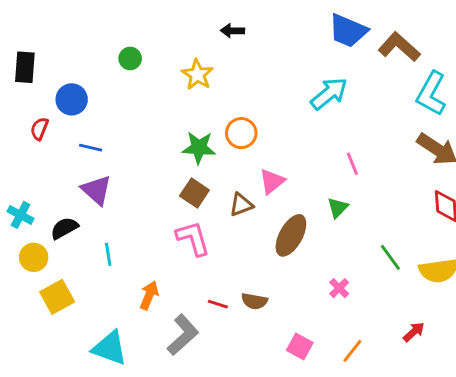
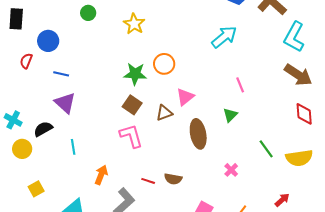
brown ellipse: (291, 235) -> (198, 134), turned -40
yellow square: (57, 297) -> (36, 189), moved, size x0.7

